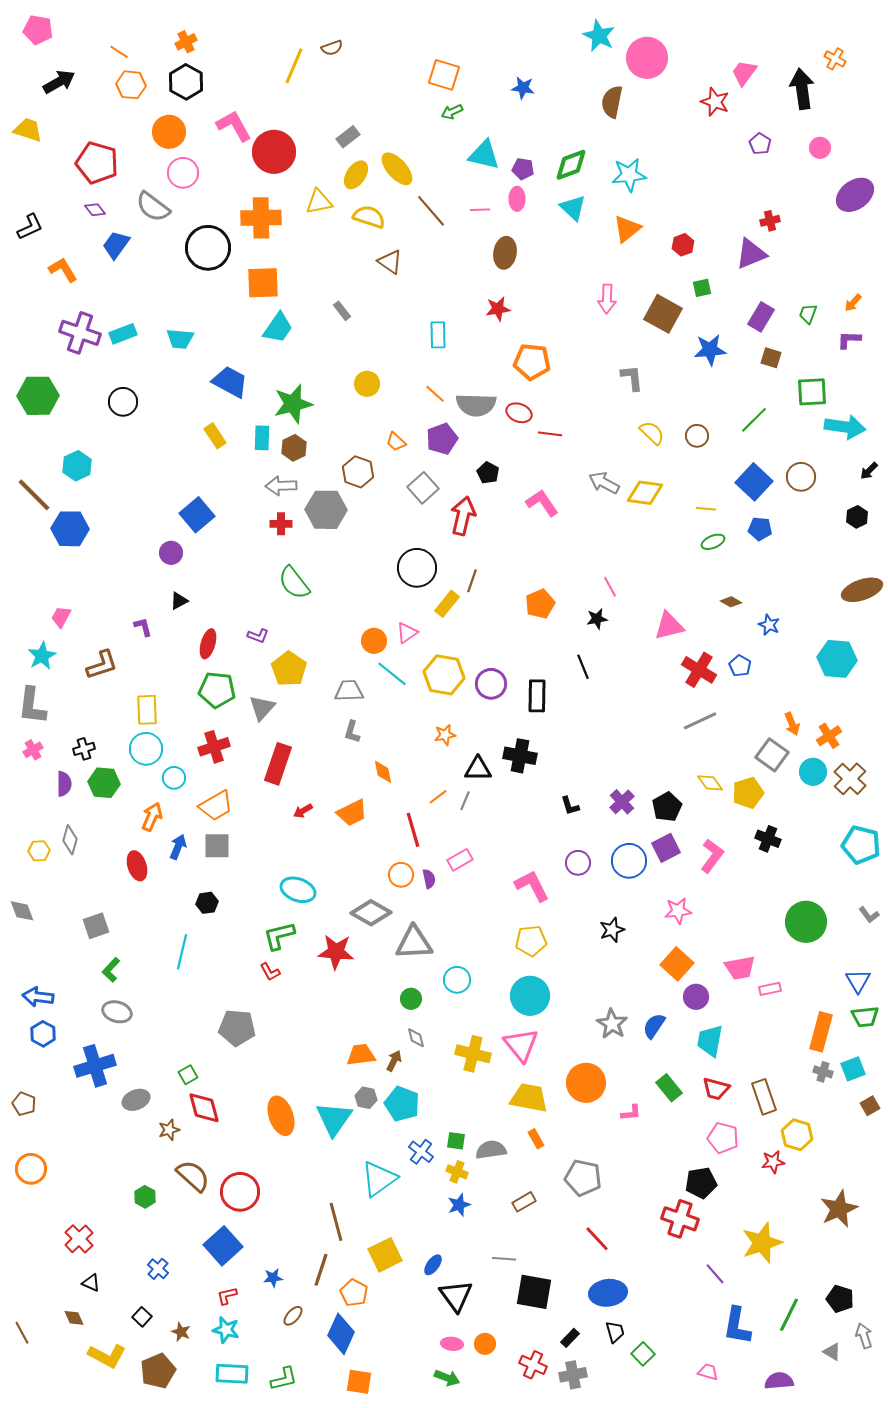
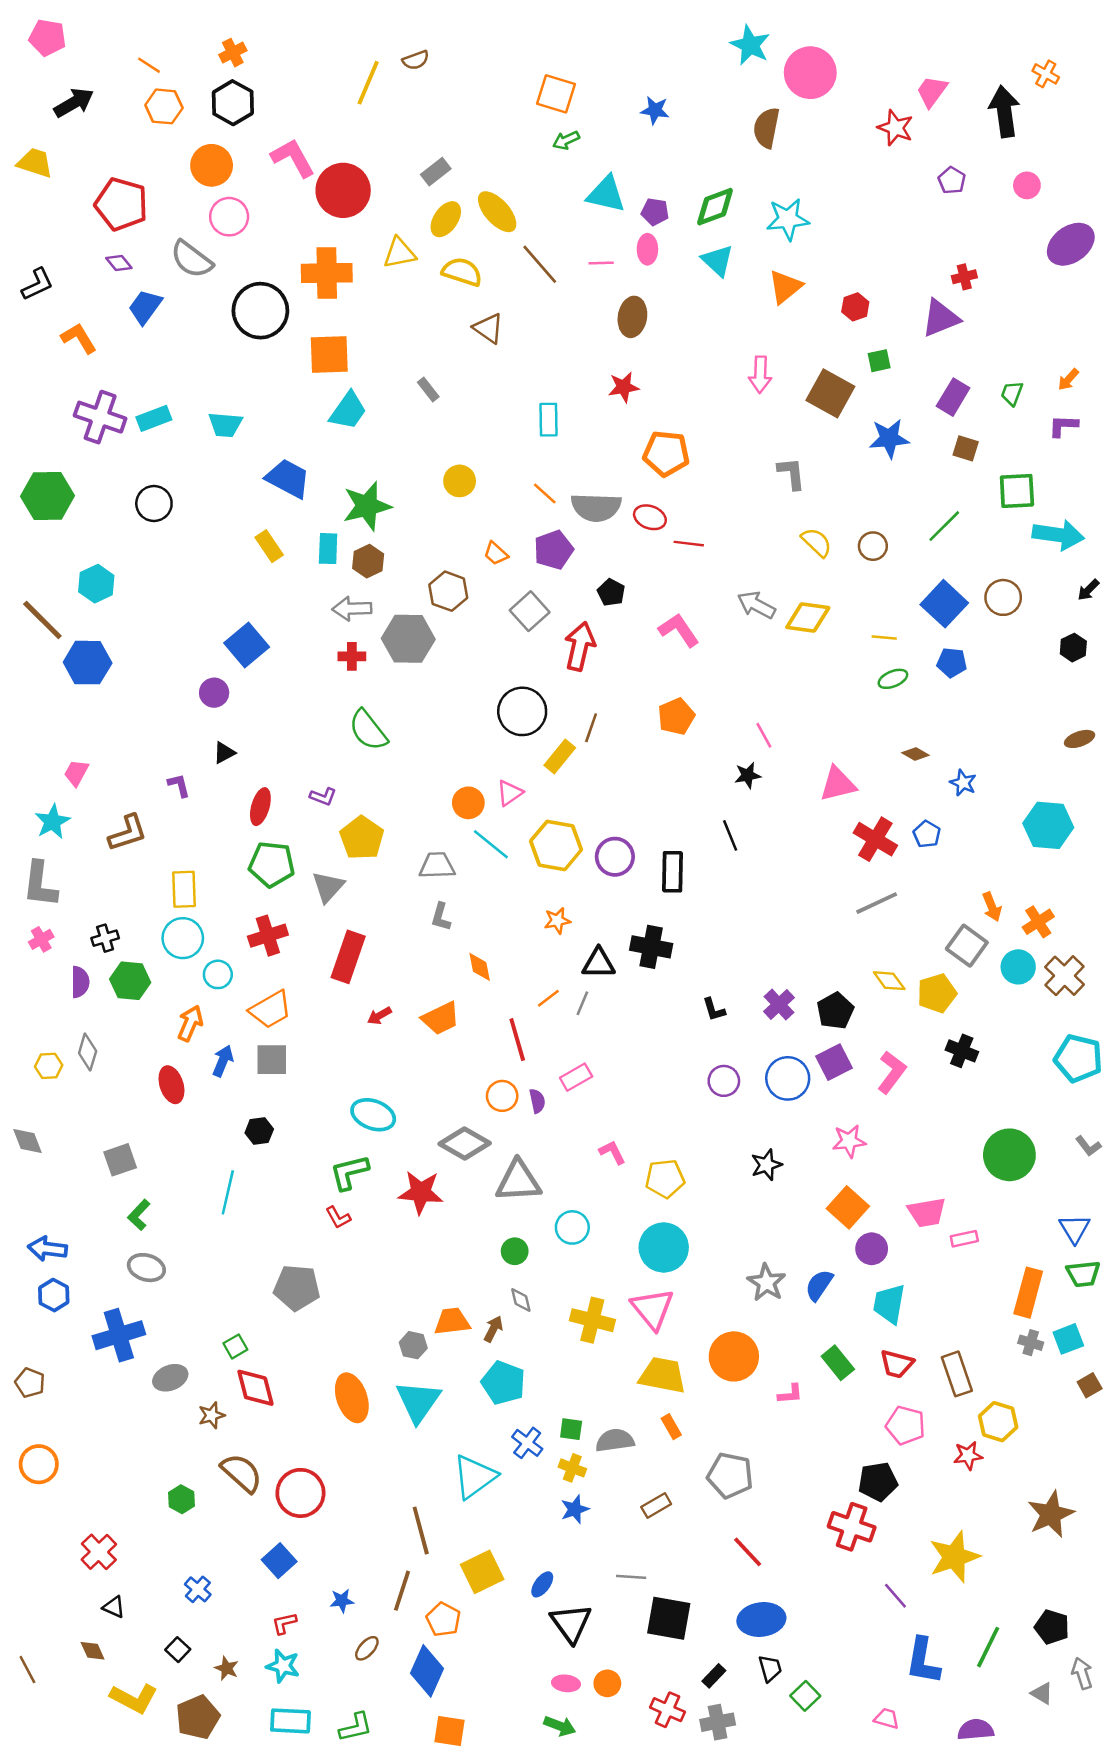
brown ellipse: (862, 590) -> (1080, 739), size x0.6
orange pentagon: (540, 604) -> (676, 716), moved
pink L-shape: (532, 886) -> (612, 1152), moved, size x0.6
gray hexagon: (366, 1098) -> (413, 1345), moved
blue square: (223, 1246) -> (279, 1561), size x0.7

